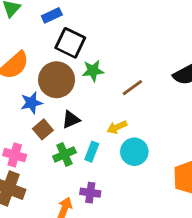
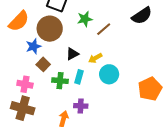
green star: (93, 71) -> (85, 19), moved
black triangle: (71, 120) -> (72, 54), moved
green cross: (64, 154) -> (60, 81), turned 35

